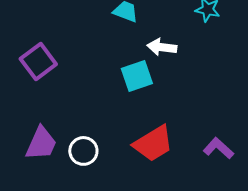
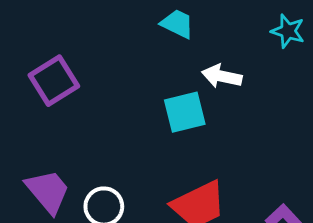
purple trapezoid: (41, 143) -> (48, 191), turned -69

